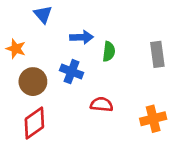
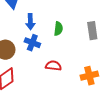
blue arrow: (82, 37) -> (30, 22), moved, turned 91

